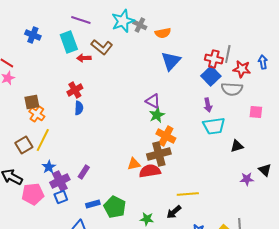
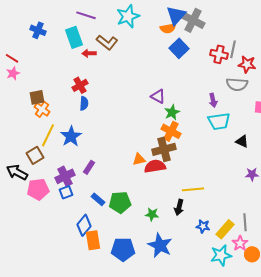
gray cross: (140, 25) -> (193, 20), moved, size x1.6
blue triangle: (171, 61) -> (176, 15), moved
blue square: (211, 76) -> (179, 48), moved
green star: (157, 115) -> (172, 112), moved
brown square: (24, 145) -> (35, 155), moved
black triangle: (237, 146) -> (242, 141), turned 40
blue star: (49, 167) -> (71, 136), moved, size x1.5
blue rectangle: (93, 204) -> (98, 199), turned 56
green pentagon: (115, 207) -> (120, 202), turned -30
black arrow: (174, 212) -> (179, 207), turned -35

